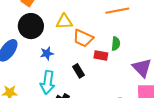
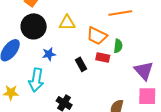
orange trapezoid: (83, 38) -> (97, 36), moved
black rectangle: (79, 71) -> (81, 64), moved
cyan arrow: (48, 82) -> (36, 80), moved

